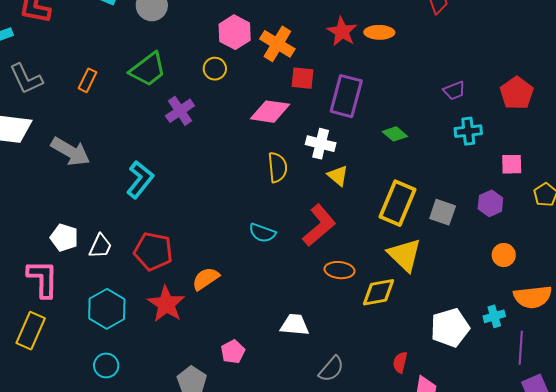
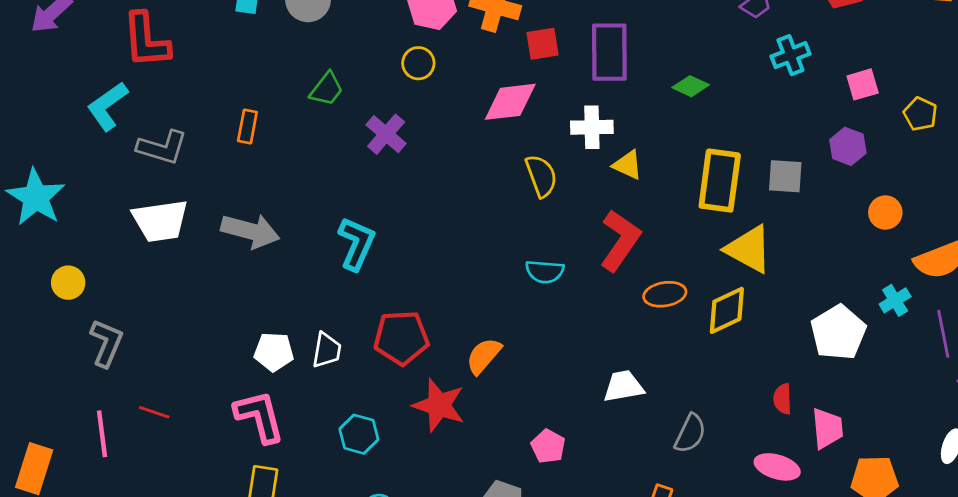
green trapezoid: (148, 69) -> (327, 89), size x0.7
gray L-shape: (26, 79) -> (162, 147), turned -33
cyan hexagon: (107, 309) -> (359, 434), size x0.7

